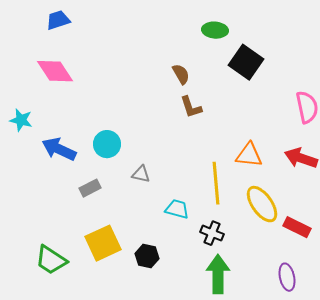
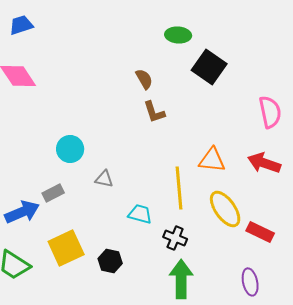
blue arrow: (59, 149) -> (22, 212), moved, turned 132

